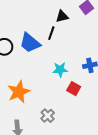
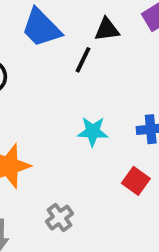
blue trapezoid: (30, 43) -> (41, 28), moved
red square: (74, 89) -> (136, 181), moved

